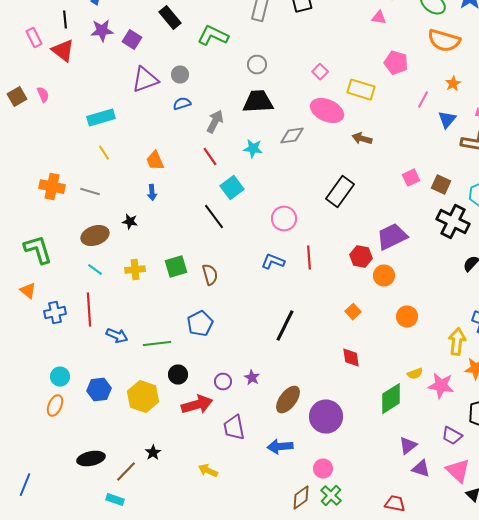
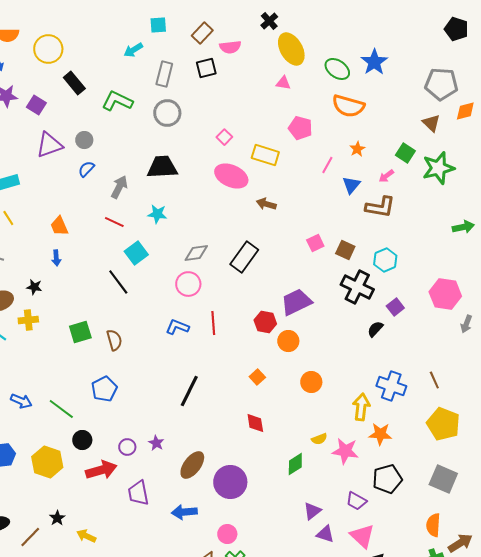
gray circle: (257, 65) -> (167, 113), moved, size x1.4
blue semicircle: (182, 104) -> (86, 169), turned -30
gray diamond: (292, 136) -> (196, 253), moved
red line: (210, 157) -> (114, 222), turned -30
yellow cross: (135, 270) -> (28, 320), moved
green line: (157, 344) -> (61, 409), turned 44
green diamond: (391, 399) -> (295, 464), size x0.7
yellow arrow: (208, 471) -> (86, 536), moved

